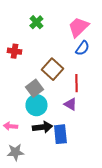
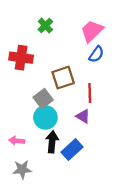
red cross: (14, 51) -> (21, 58), size x1.5
brown square: (52, 69) -> (63, 78), turned 30
black arrow: (42, 127) -> (52, 142), turned -78
blue rectangle: (60, 134) -> (72, 150), turned 54

